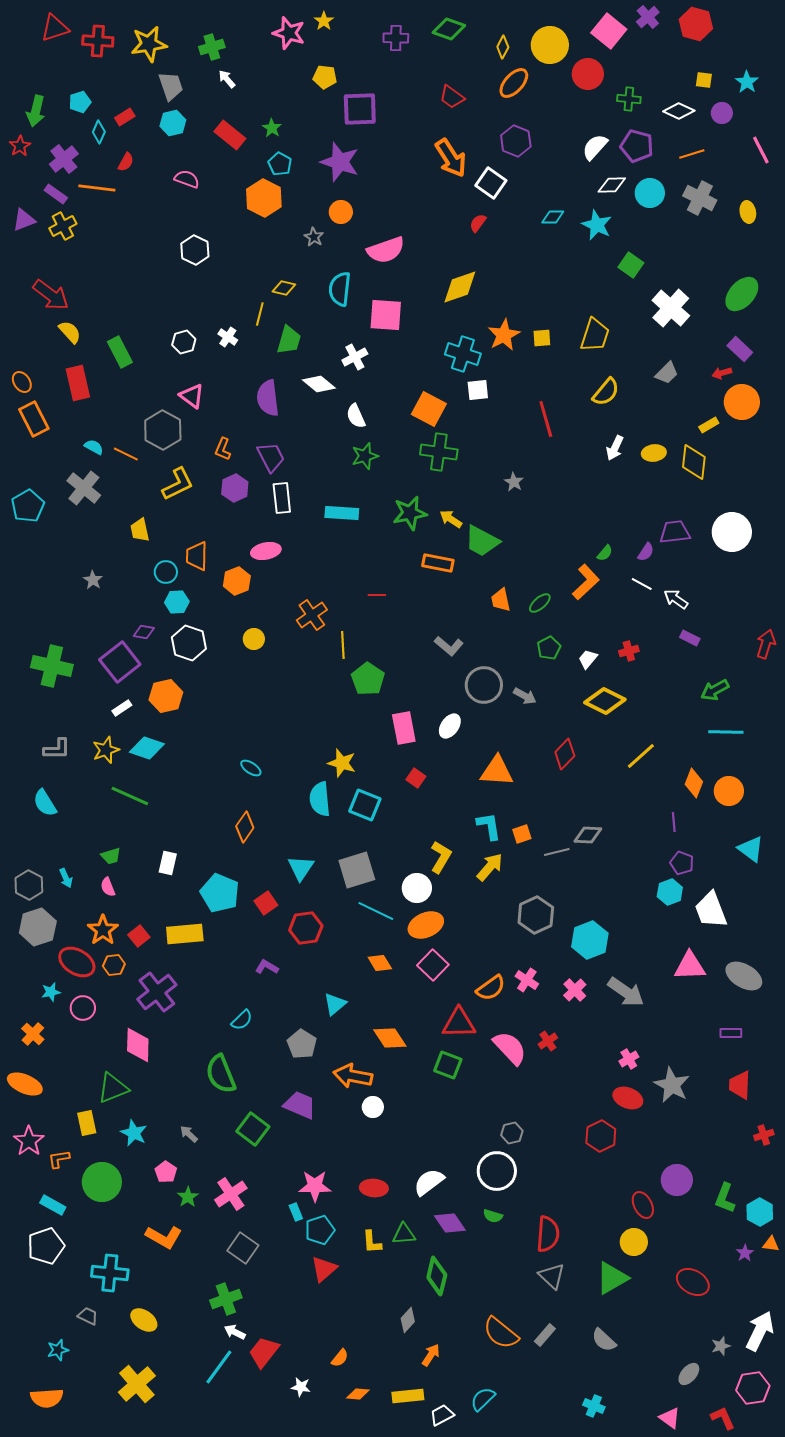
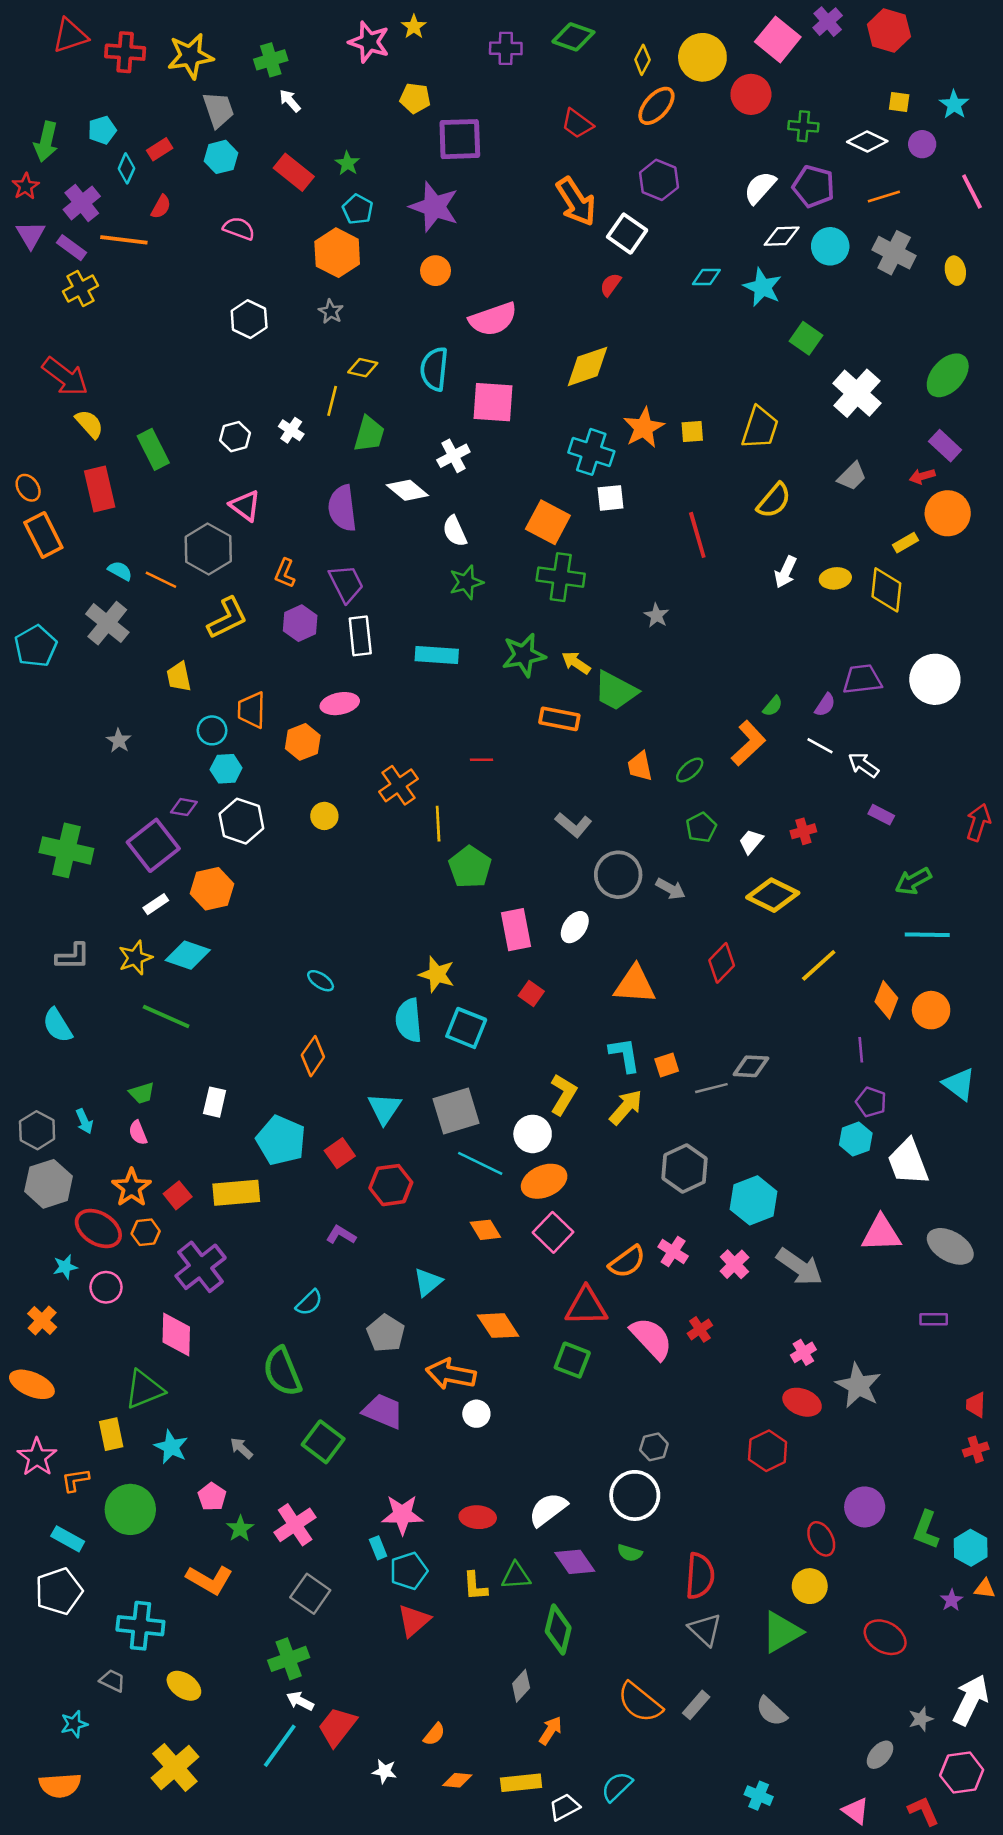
purple triangle: (24, 220) -> (31, 235), moved, turned -40
gray star: (314, 237) -> (331, 311), moved
red trapezoid: (740, 1085) -> (976, 1405), moved, size x0.7

